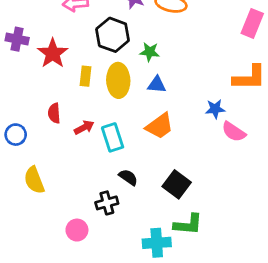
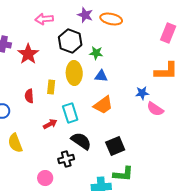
yellow rectangle: (85, 76) -> (51, 87), moved
red arrow: (84, 127) -> (50, 124), moved
black semicircle: (128, 177) -> (81, 141), size x1.5
black square: (177, 184) -> (115, 146), turned 30

